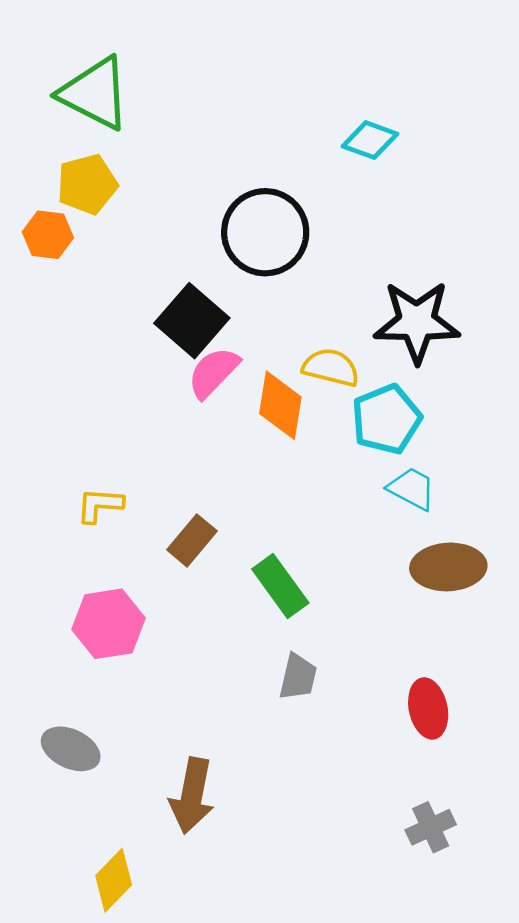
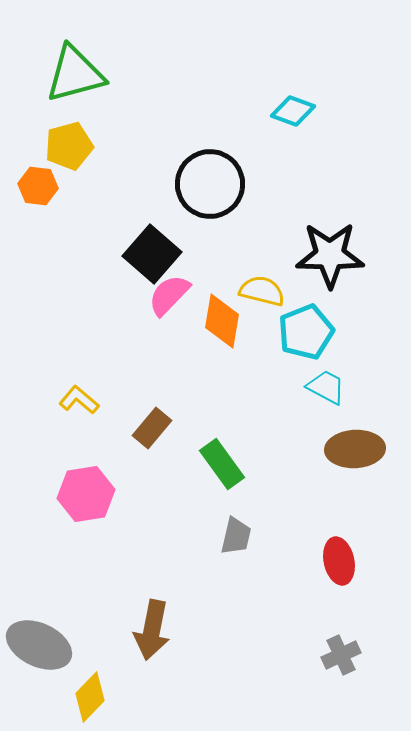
green triangle: (95, 93) -> (75, 74), turned -42
yellow L-shape: (100, 505) -> (79, 400), turned 36
gray ellipse: (71, 749) -> (39, 645), moved, size x1.4

